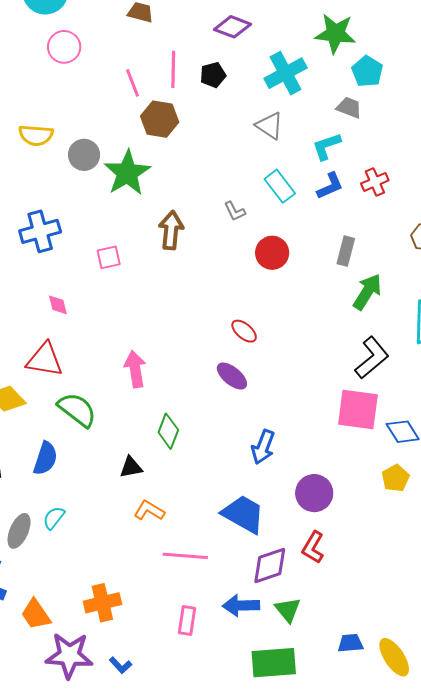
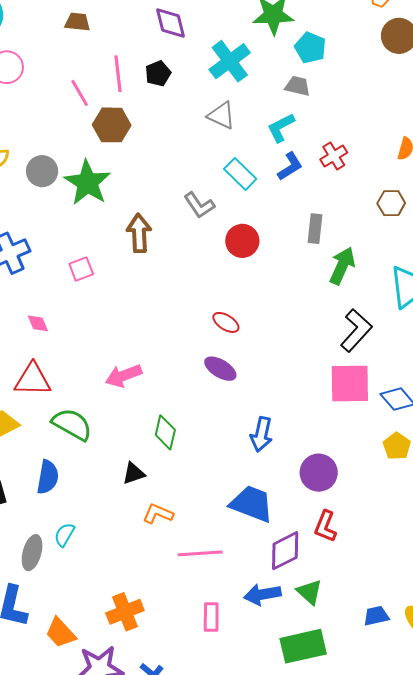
purple diamond: (232, 27) -> (170, 23), turned 63
gray L-shape: (235, 211) -> (199, 205), size x1.4
pink arrow: (135, 369) -> (124, 376), turned -93

